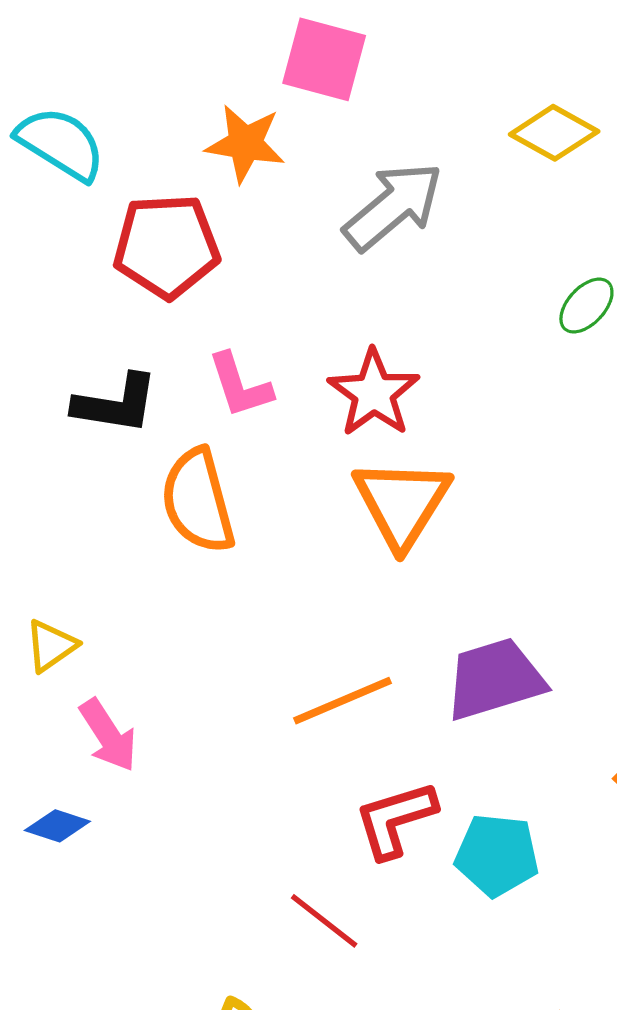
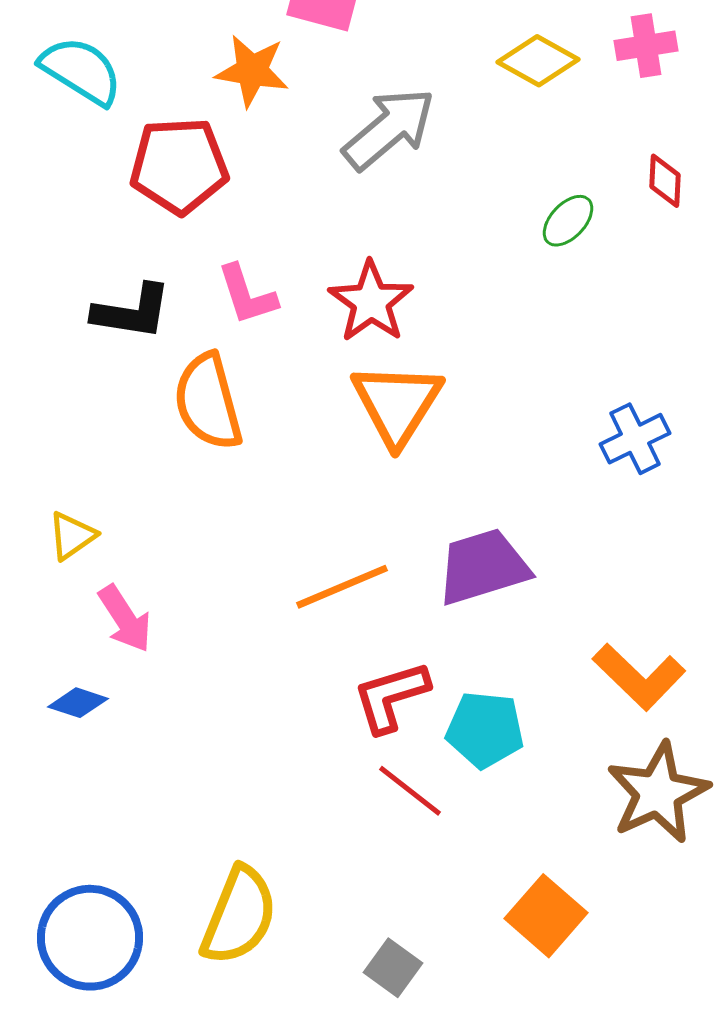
red line: (324, 921) -> (410, 791), moved

